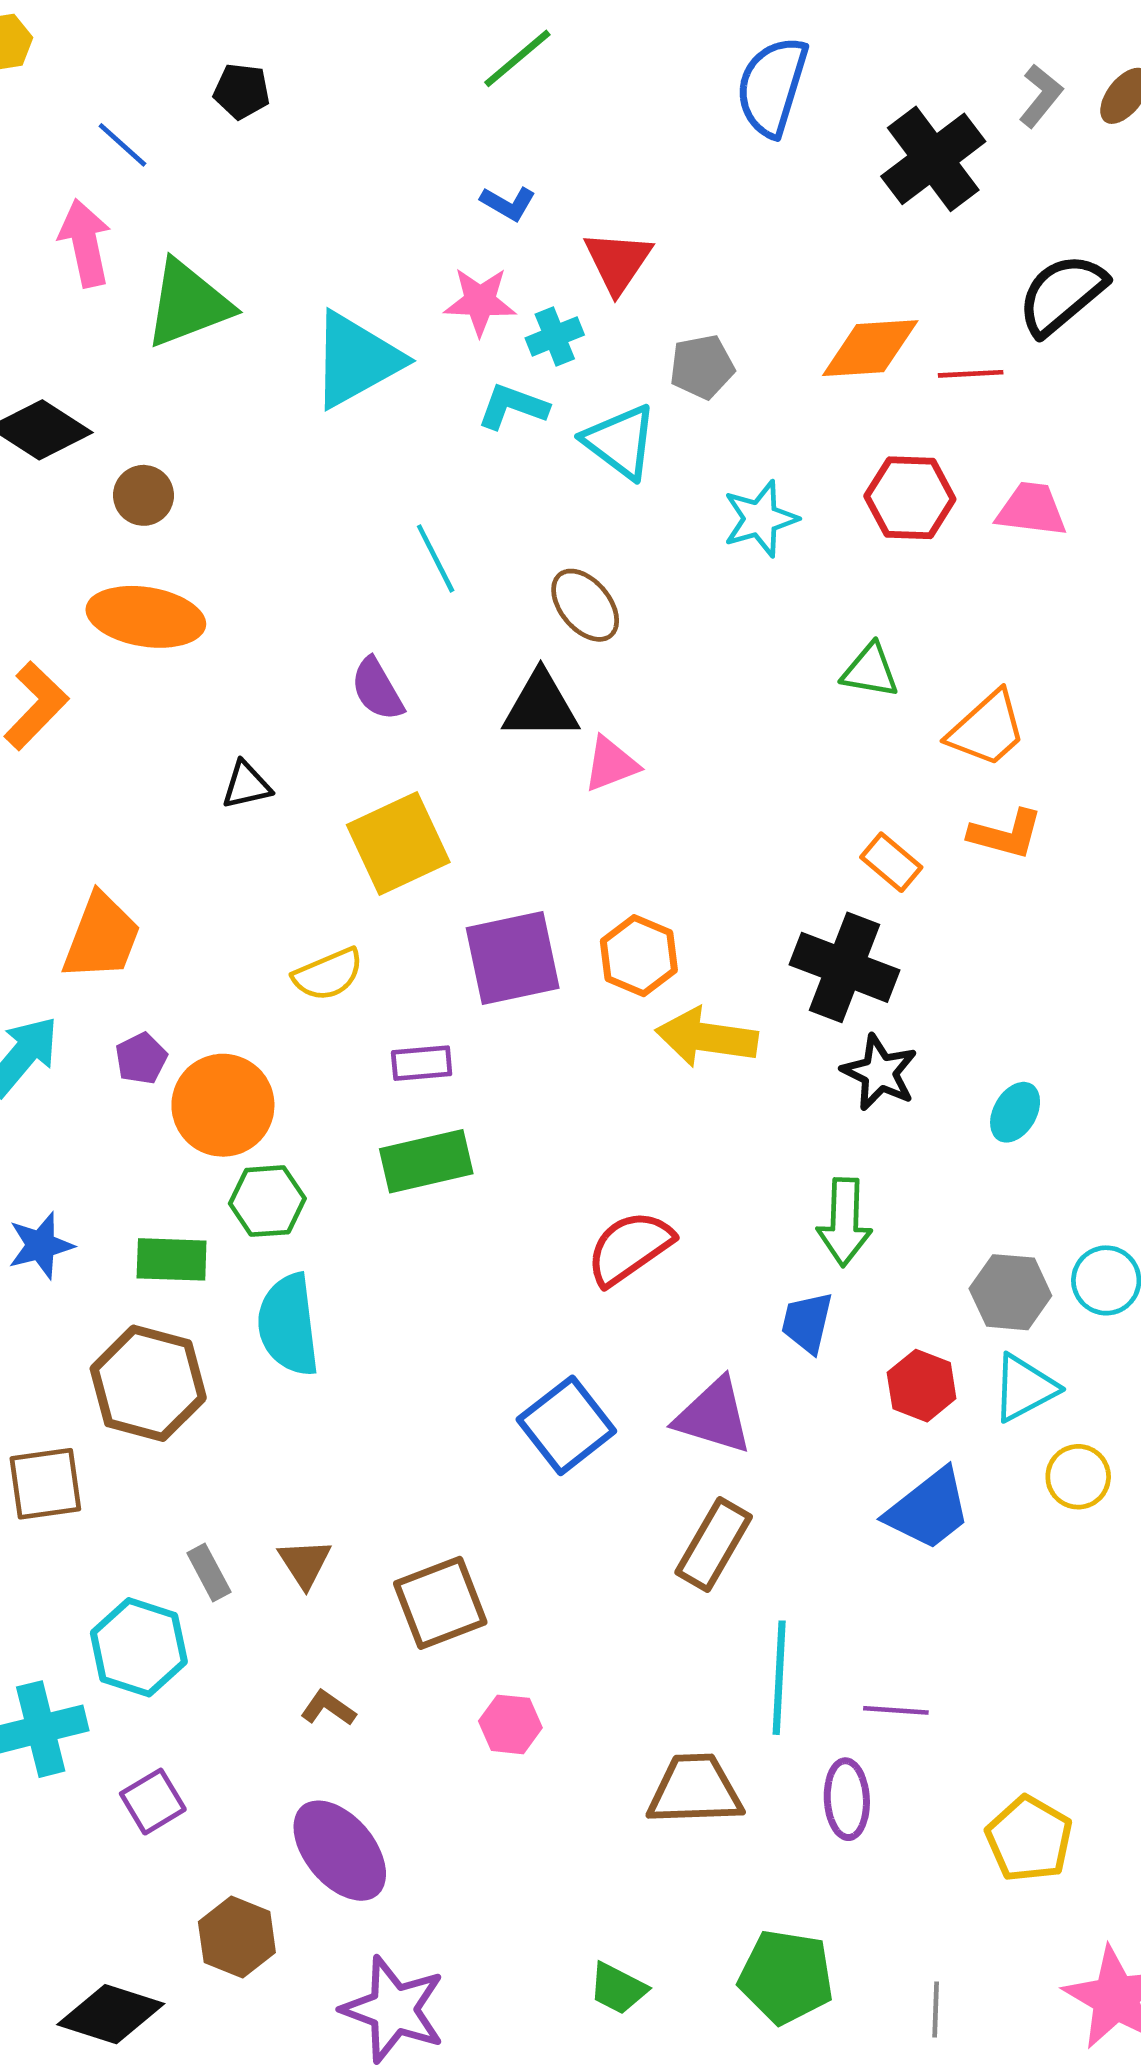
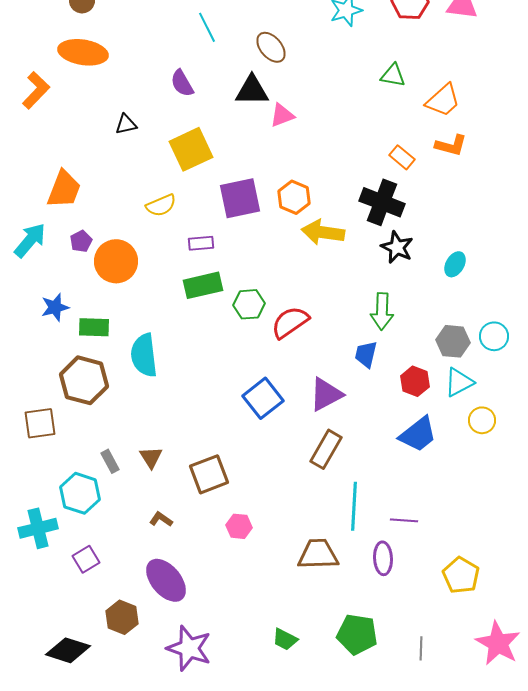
green hexagon: (267, 1201) -> (249, 304), moved
blue star: (41, 1245) -> (55, 307), moved
purple triangle: (714, 1416) -> (326, 394), turned -45

